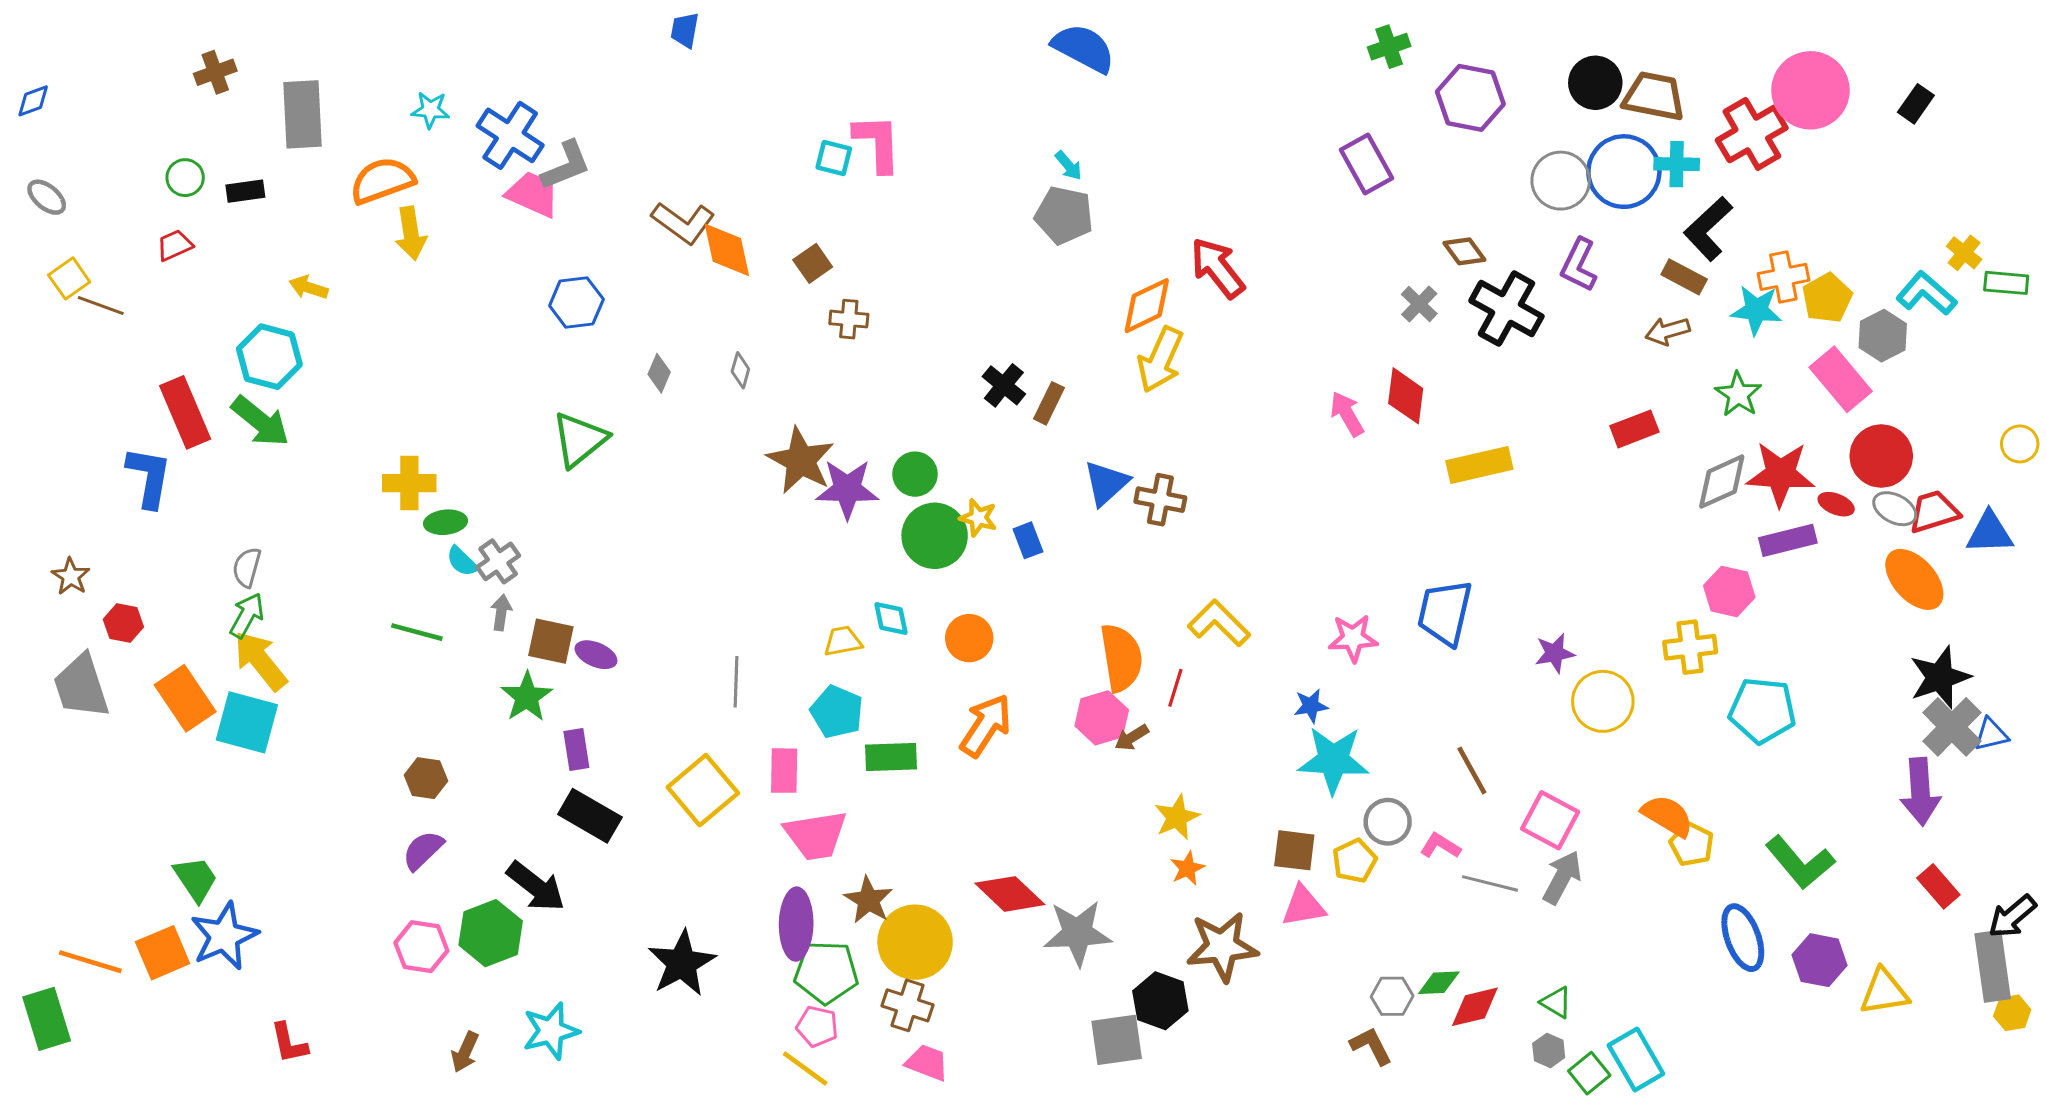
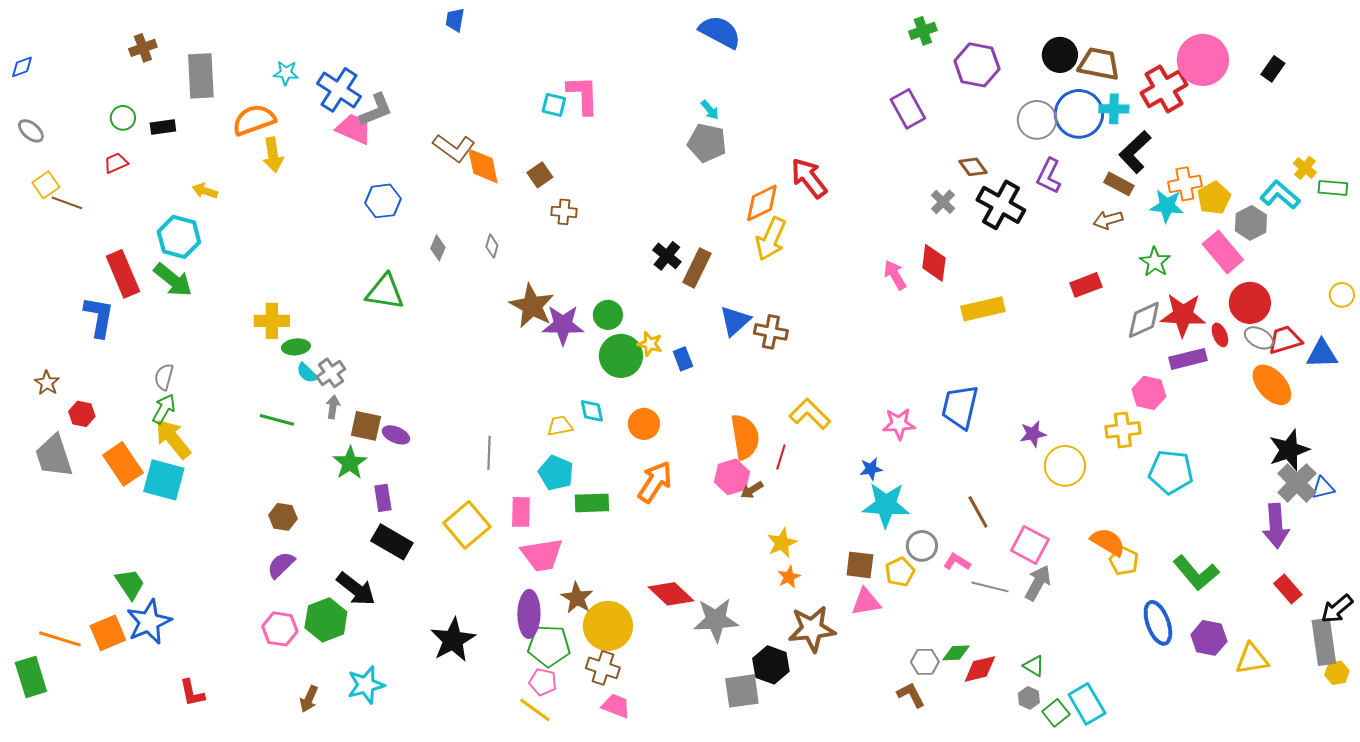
brown rectangle: (1049, 403) -> (697, 268), size x1.4
green triangle: (579, 439) -> (385, 292), turned 48
red ellipse: (1836, 504) -> (1220, 335), turned 45

